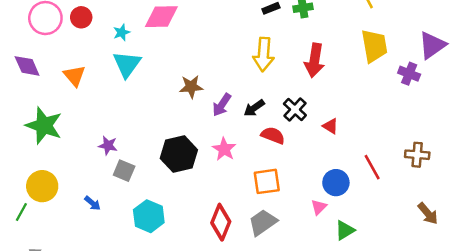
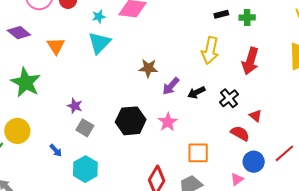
purple diamond: (27, 66) -> (19, 33), turned -35
red semicircle: (273, 135) -> (240, 133), moved
red line: (372, 167) -> (284, 153), turned 70
cyan hexagon: (149, 216) -> (85, 169), moved

